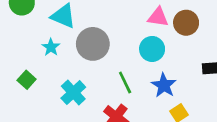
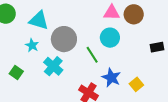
green line: (125, 82) -> (92, 55), moved
blue star: (164, 85) -> (111, 78), moved
cyan cross: (73, 93) -> (53, 66), moved

